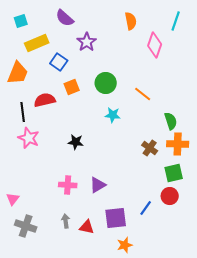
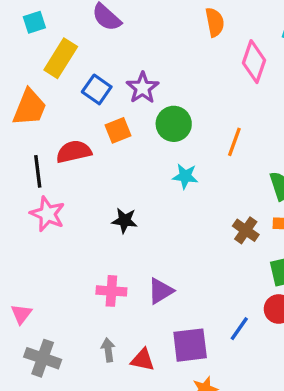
purple star: (87, 42) -> (143, 88), moved
yellow rectangle: (37, 43) -> (61, 58), turned -35
orange line: (143, 94) -> (234, 142), turned 72

